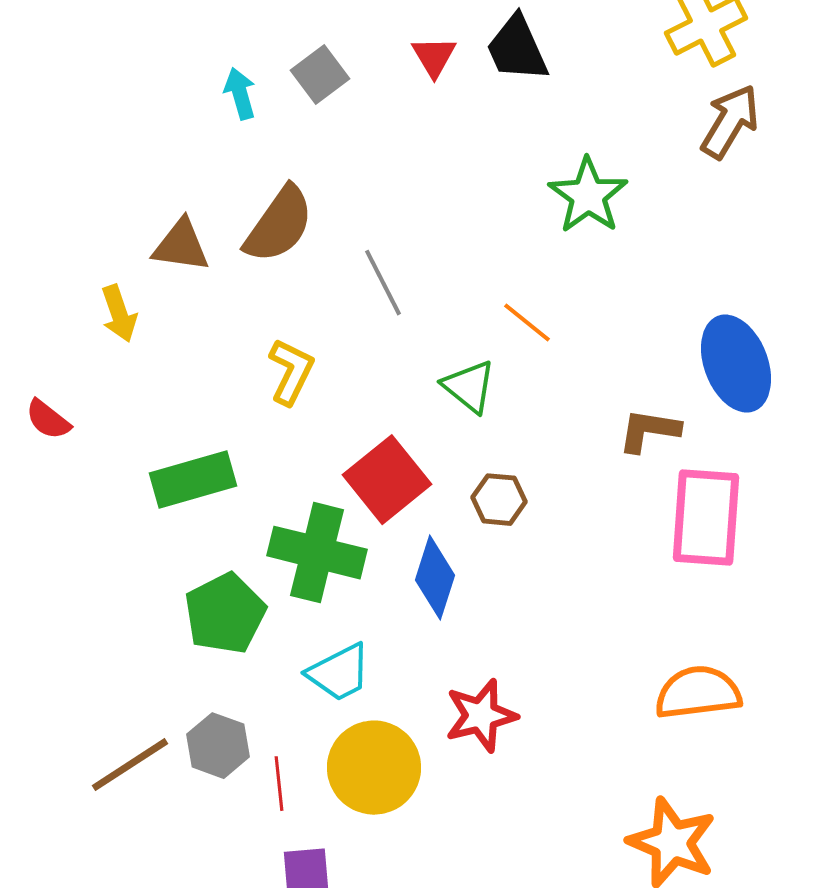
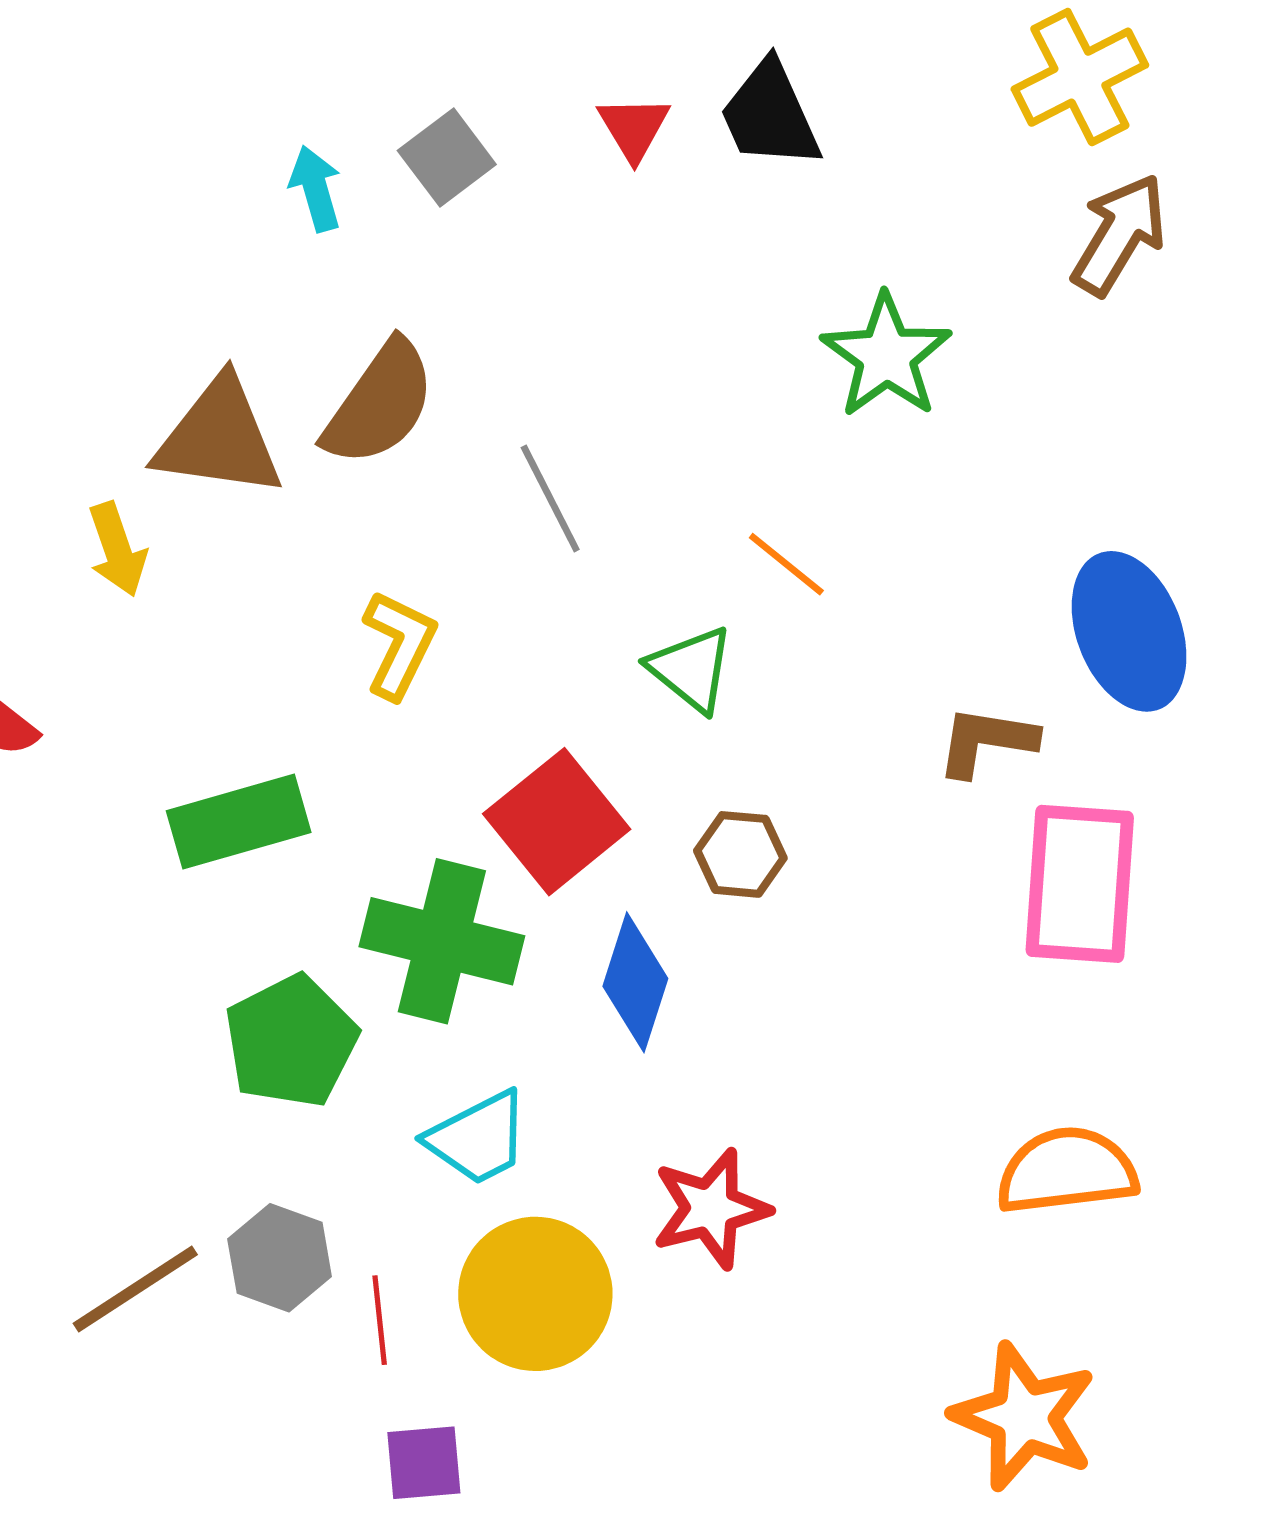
brown triangle: (181, 246) -> (219, 438), size x1.4

